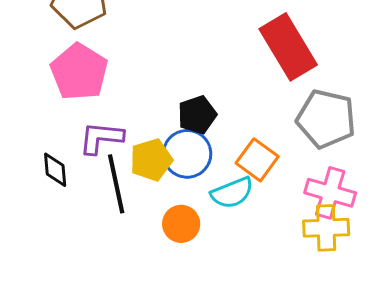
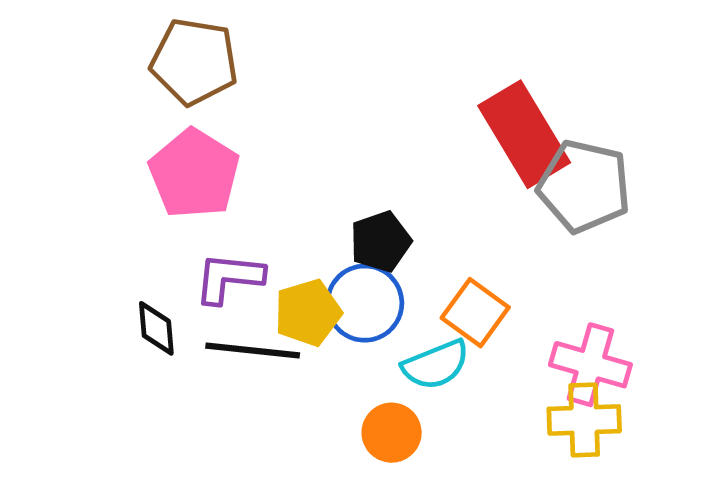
gray pentagon: (326, 119) -> (584, 186), moved
black line: (116, 184) -> (253, 350), turned -72
orange circle: (181, 224) -> (392, 433), moved

